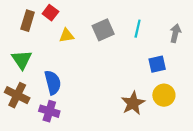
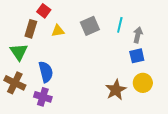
brown rectangle: (28, 21) -> (31, 29), moved
gray arrow: (175, 33) -> (138, 35), moved

